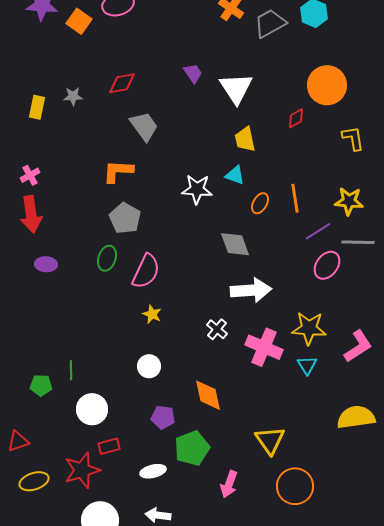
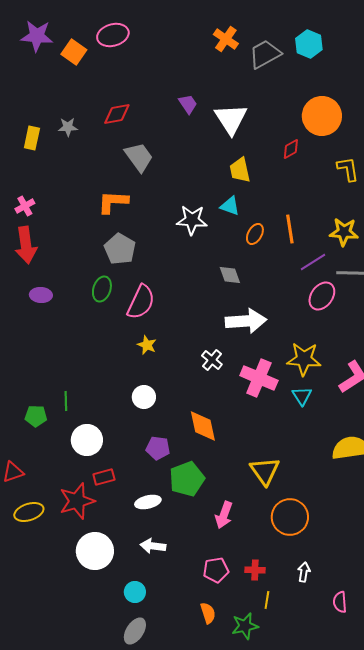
gray diamond: (235, 244) -> (230, 275), size x0.7

